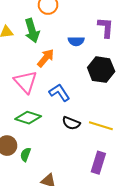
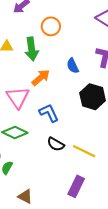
blue semicircle: (76, 41) -> (73, 66), turned 56

